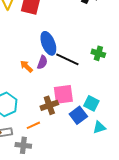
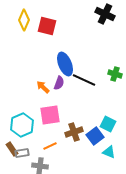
pink square: (63, 94) -> (50, 115), moved
brown cross: (49, 105) -> (74, 132), moved
cyan triangle: (99, 127) -> (109, 152), moved, turned 40

